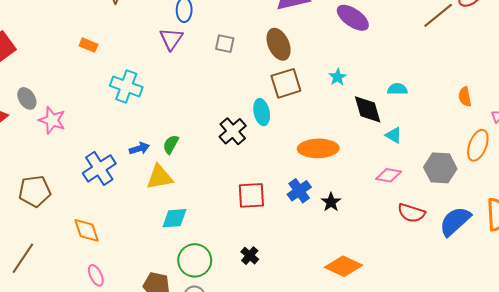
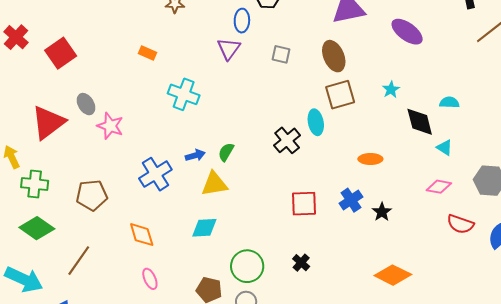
orange ellipse: (318, 148) -> (370, 159), size x0.6
cyan diamond: (174, 218) -> (204, 228), moved

